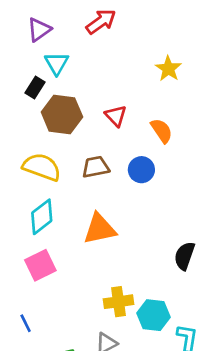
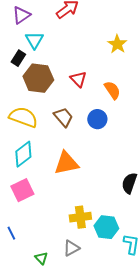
brown trapezoid: (96, 167) -> (63, 117), turned 60

